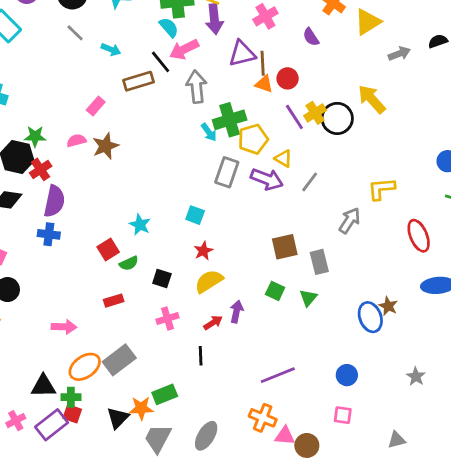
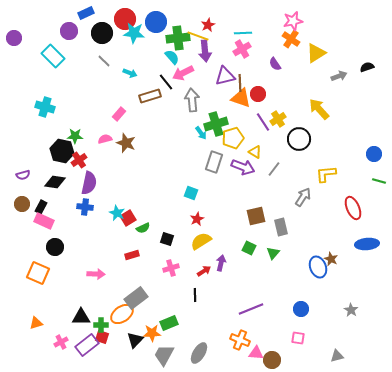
orange triangle: (264, 84) -> (241, 98), size x1.5
black circle: (337, 118) -> (299, 139), moved
brown star: (105, 146) -> (126, 143), turned -30
cyan star: (140, 225) -> (117, 213), moved
orange ellipse: (85, 367) -> (122, 314), moved

